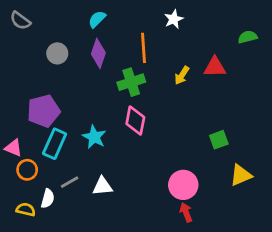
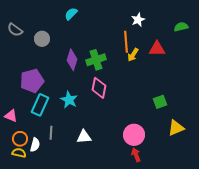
white star: (174, 19) -> (138, 20), moved
gray semicircle: (20, 21) -> (15, 30), moved
orange line: (144, 48) -> (126, 42), moved
purple diamond: (98, 53) -> (72, 60), moved
pink triangle: (13, 148) -> (11, 116), moved
orange circle: (27, 170) -> (20, 139), moved
gray line: (70, 182) -> (51, 133), turned -56
white triangle: (102, 186) -> (84, 137), moved

